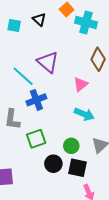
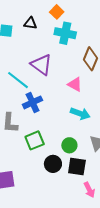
black triangle: (39, 19) -> (30, 23), turned -32
cyan cross: (86, 22) -> (65, 33), moved
pink triangle: (81, 84) -> (75, 84), turned -49

